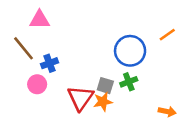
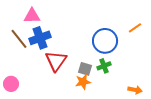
blue cross: (50, 63) -> (40, 38), moved, size x1.5
pink circle: (37, 84) -> (11, 84), moved
red triangle: (80, 98) -> (56, 61), moved

